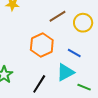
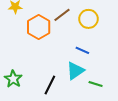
orange hexagon: (42, 45) -> (39, 27), moved

